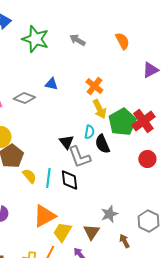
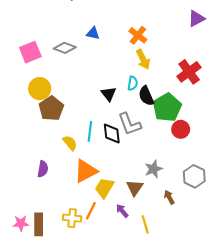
green pentagon: (122, 122) -> (167, 107), moved
gray L-shape: (79, 157) -> (129, 124), moved
red circle: (147, 159) -> (181, 129), moved
yellow semicircle: (29, 176) -> (70, 143), moved

